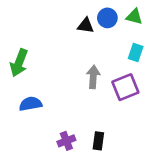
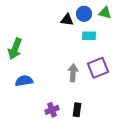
cyan rectangle: (136, 53) -> (89, 36), moved, turned 72
gray arrow: (93, 77) -> (73, 73), moved

